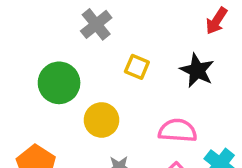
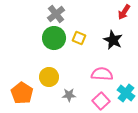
green circle: (59, 83) -> (54, 38), moved
yellow circle: (101, 120) -> (49, 77), moved

